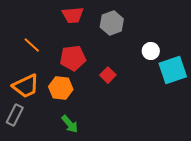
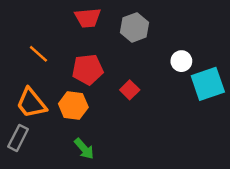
orange trapezoid: (26, 86) -> (31, 103), turned 76

